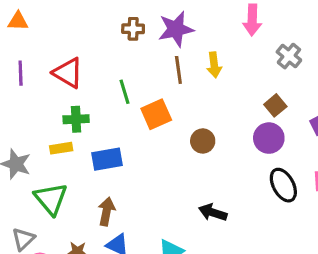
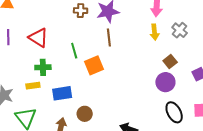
yellow arrow: (214, 65) -> (155, 32), moved
brown circle: (203, 141) -> (85, 114), moved

